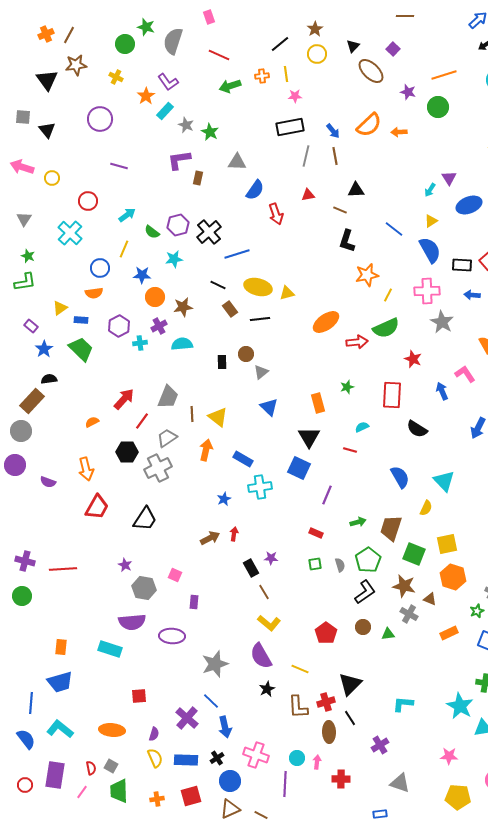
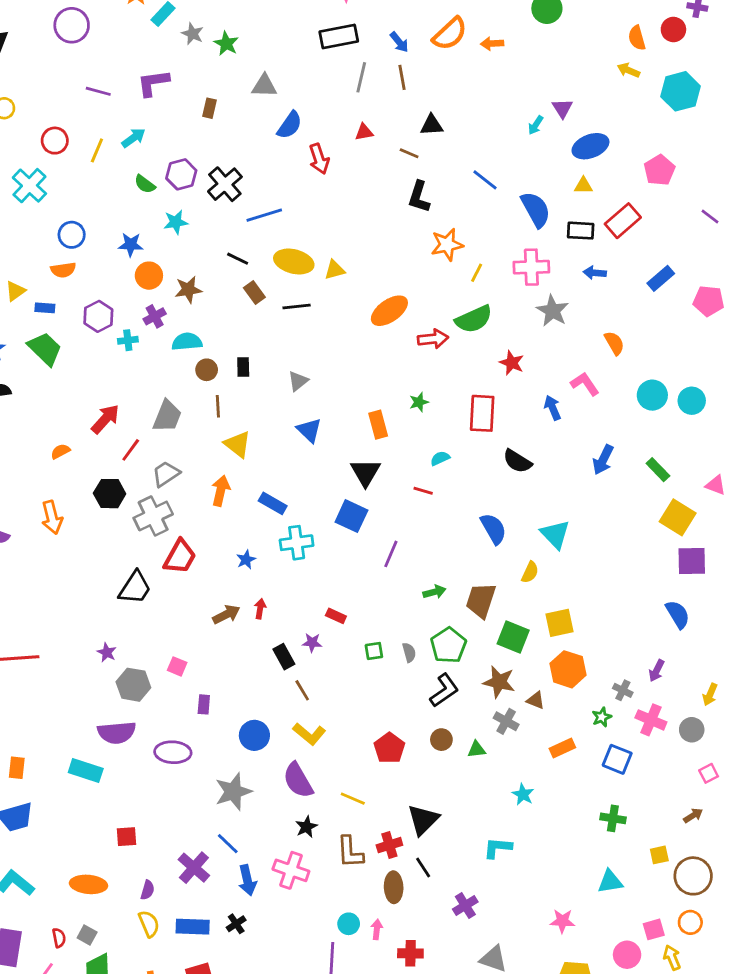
purple L-shape: (179, 160) -> (153, 83), moved
cyan arrow: (127, 215) -> (133, 138), moved
yellow triangle: (431, 221) -> (583, 186), moved, turned 32
yellow line: (124, 249) -> (97, 150), moved
brown circle: (246, 354) -> (207, 370), moved
brown line: (192, 414) -> (218, 406), moved
red trapezoid: (97, 507) -> (180, 557), moved
red rectangle: (316, 533) -> (336, 616), moved
cyan star: (460, 706) -> (523, 794), moved, size x0.6
pink cross: (256, 755) -> (291, 870), moved
blue circle: (230, 781) -> (254, 735), moved

